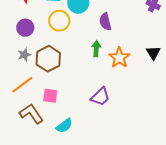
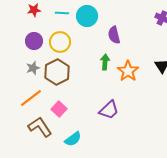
yellow circle: (59, 21) -> (60, 42), moved
pink square: (50, 96) -> (59, 109), turned 35

